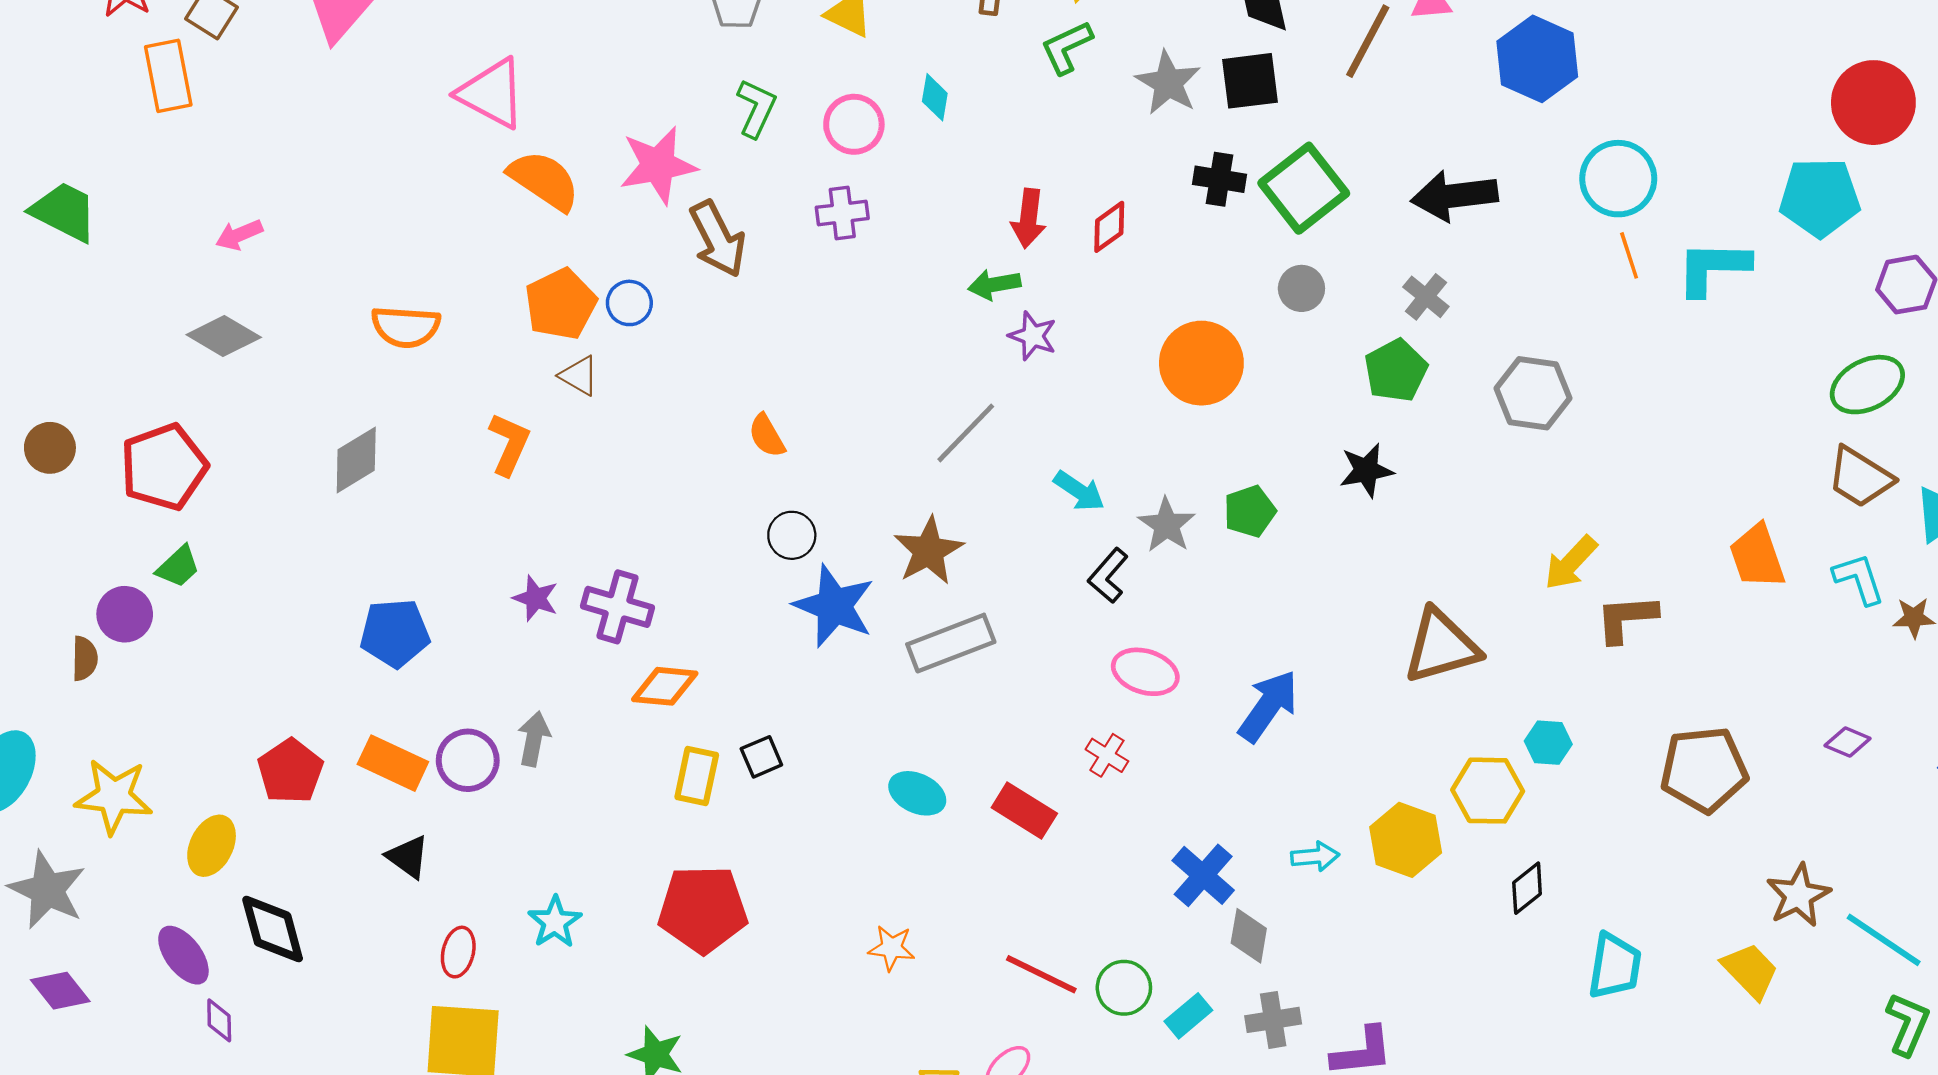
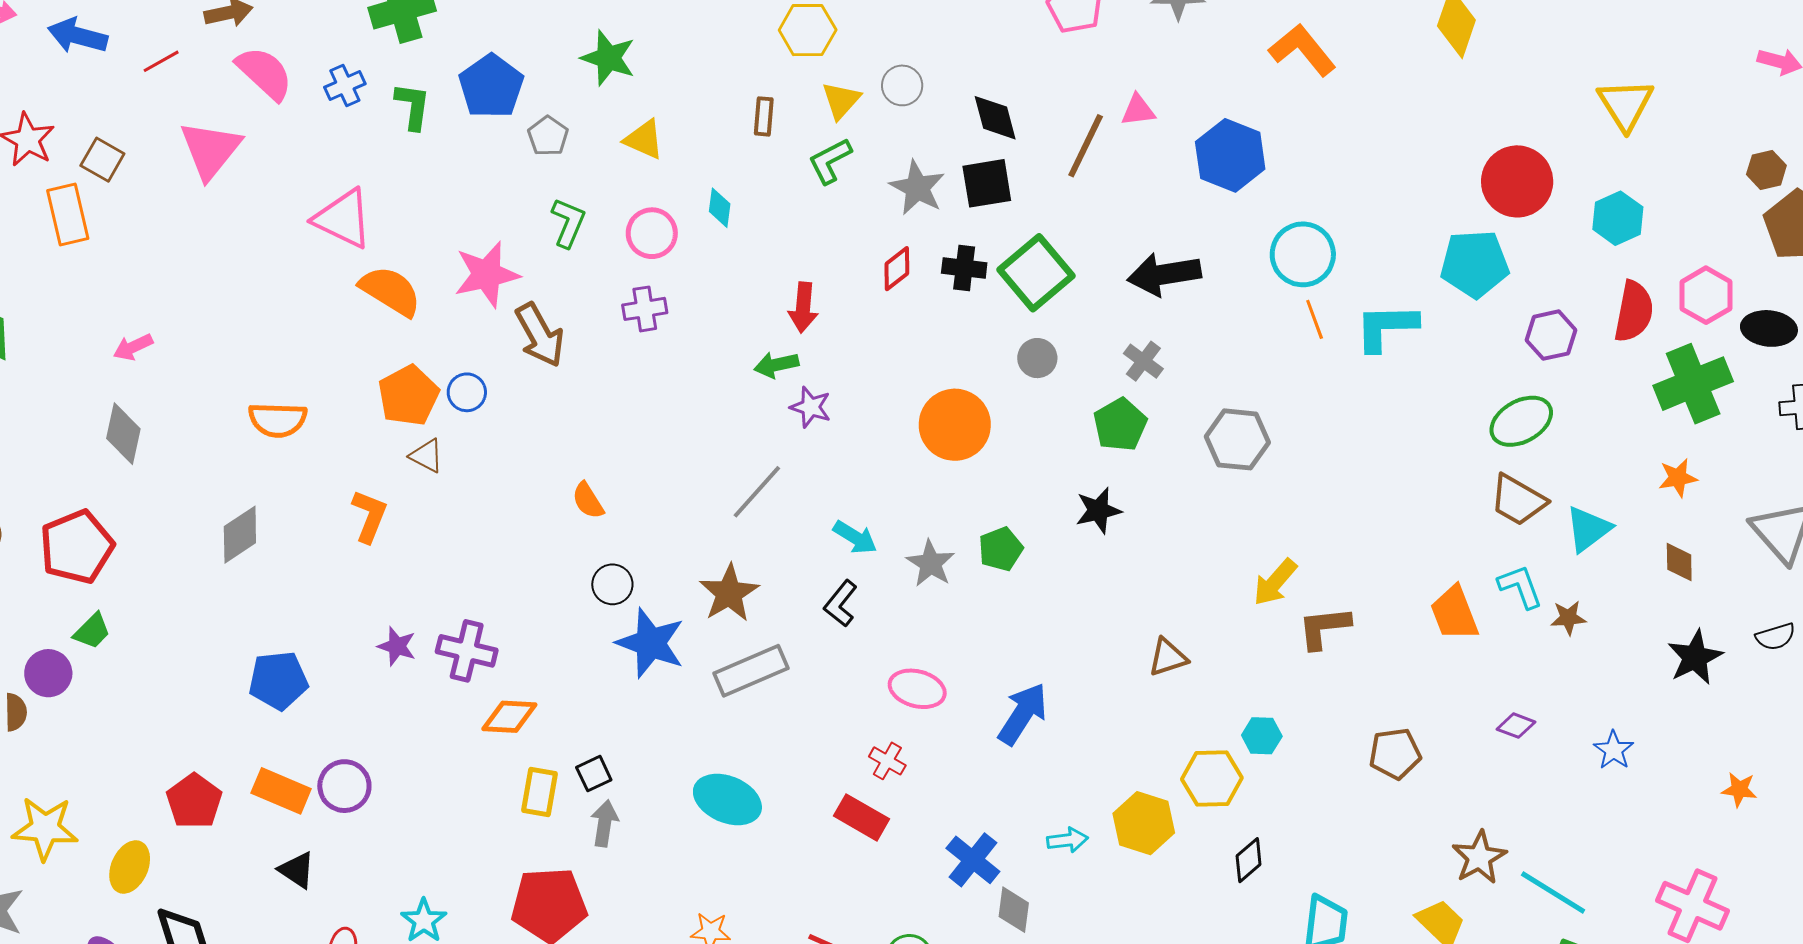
red diamond: (1109, 227) -> (897, 269), moved
gray diamond: (224, 336) -> (123, 434), turned 74
orange trapezoid: (1757, 556) -> (1454, 613), moved
black L-shape: (1108, 576) -> (841, 604), moved
brown triangle: (1441, 646) -> (1168, 657), size x0.6
gray arrow: (534, 739) -> (605, 823), moved
brown pentagon: (1704, 770) -> (1395, 754), size x0.7
cyan ellipse: (917, 793) -> (727, 799), size x1.4
red rectangle: (1024, 810) -> (862, 817), moved

